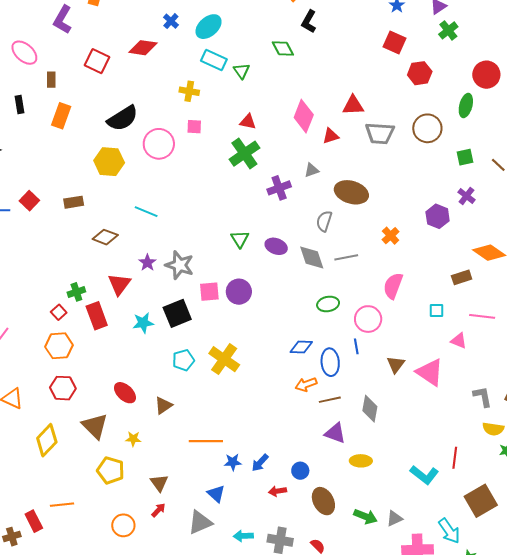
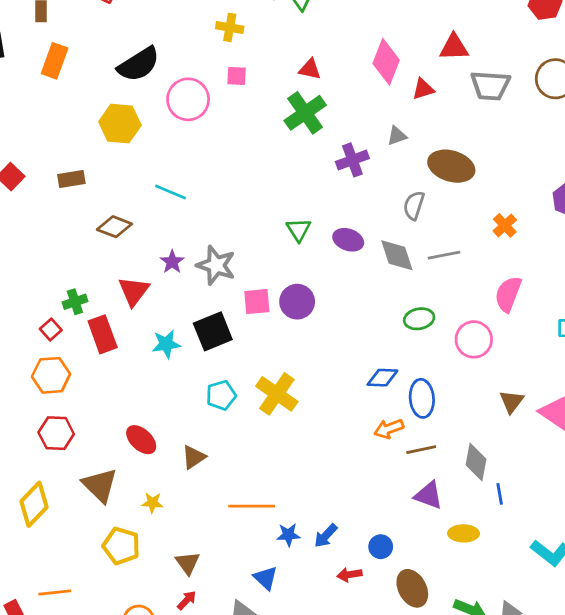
blue line: (356, 346) -> (500, 494), moved

